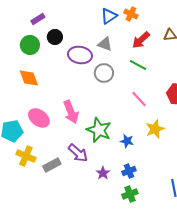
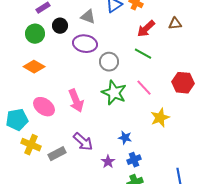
gray triangle: (105, 44) -> (88, 17), moved
orange diamond: (29, 78) -> (34, 67), turned -40
green star: (99, 130) -> (114, 93), moved
blue star: (127, 141) -> (125, 138), moved

